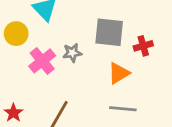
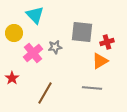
orange triangle: (119, 73) -> (100, 61), moved
red star: (13, 113) -> (12, 78), moved

